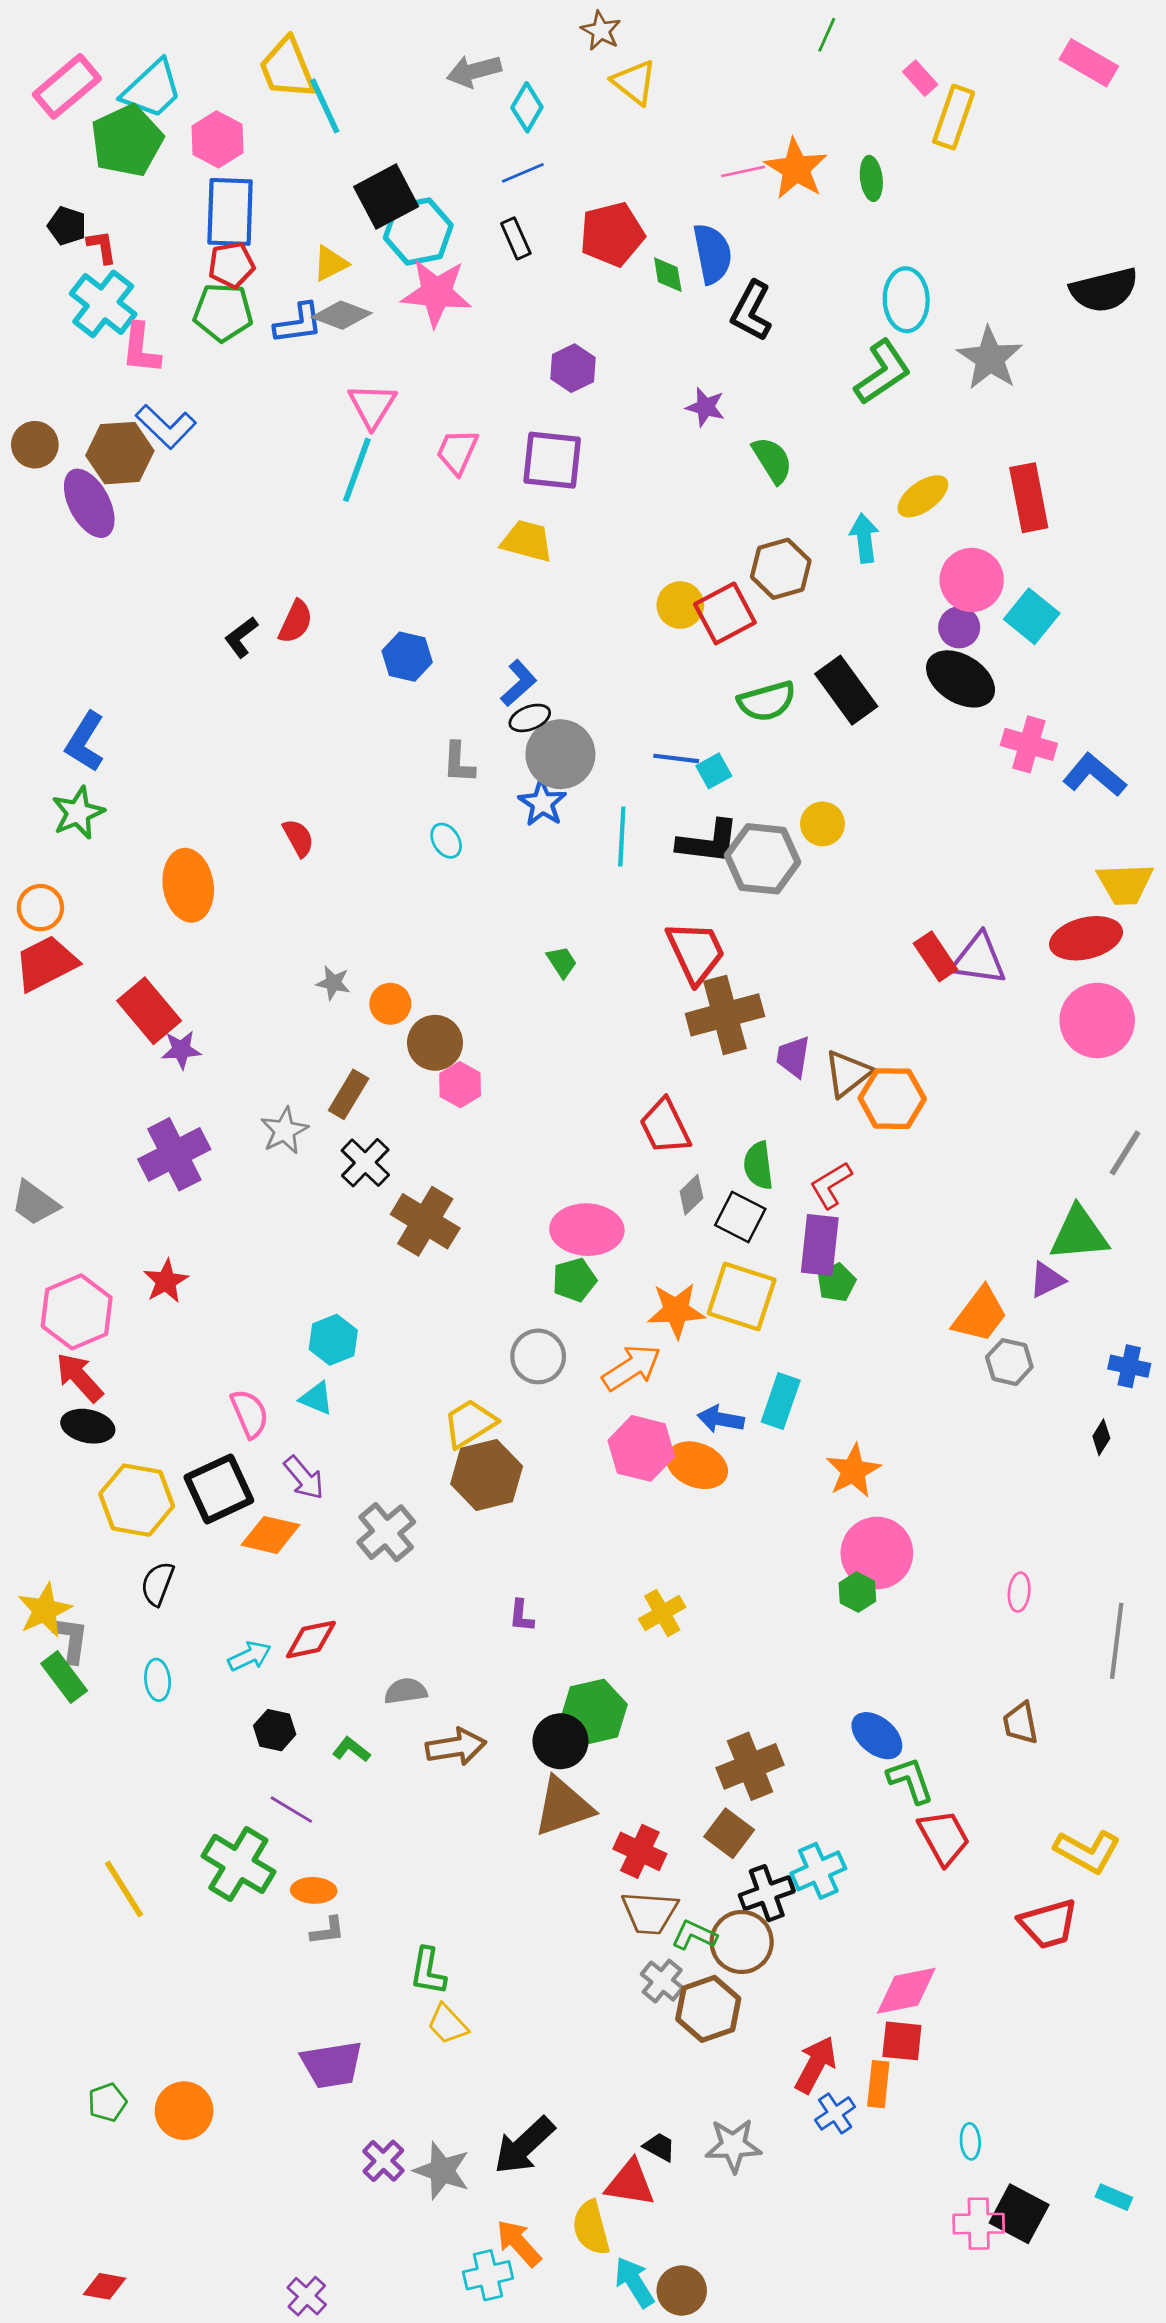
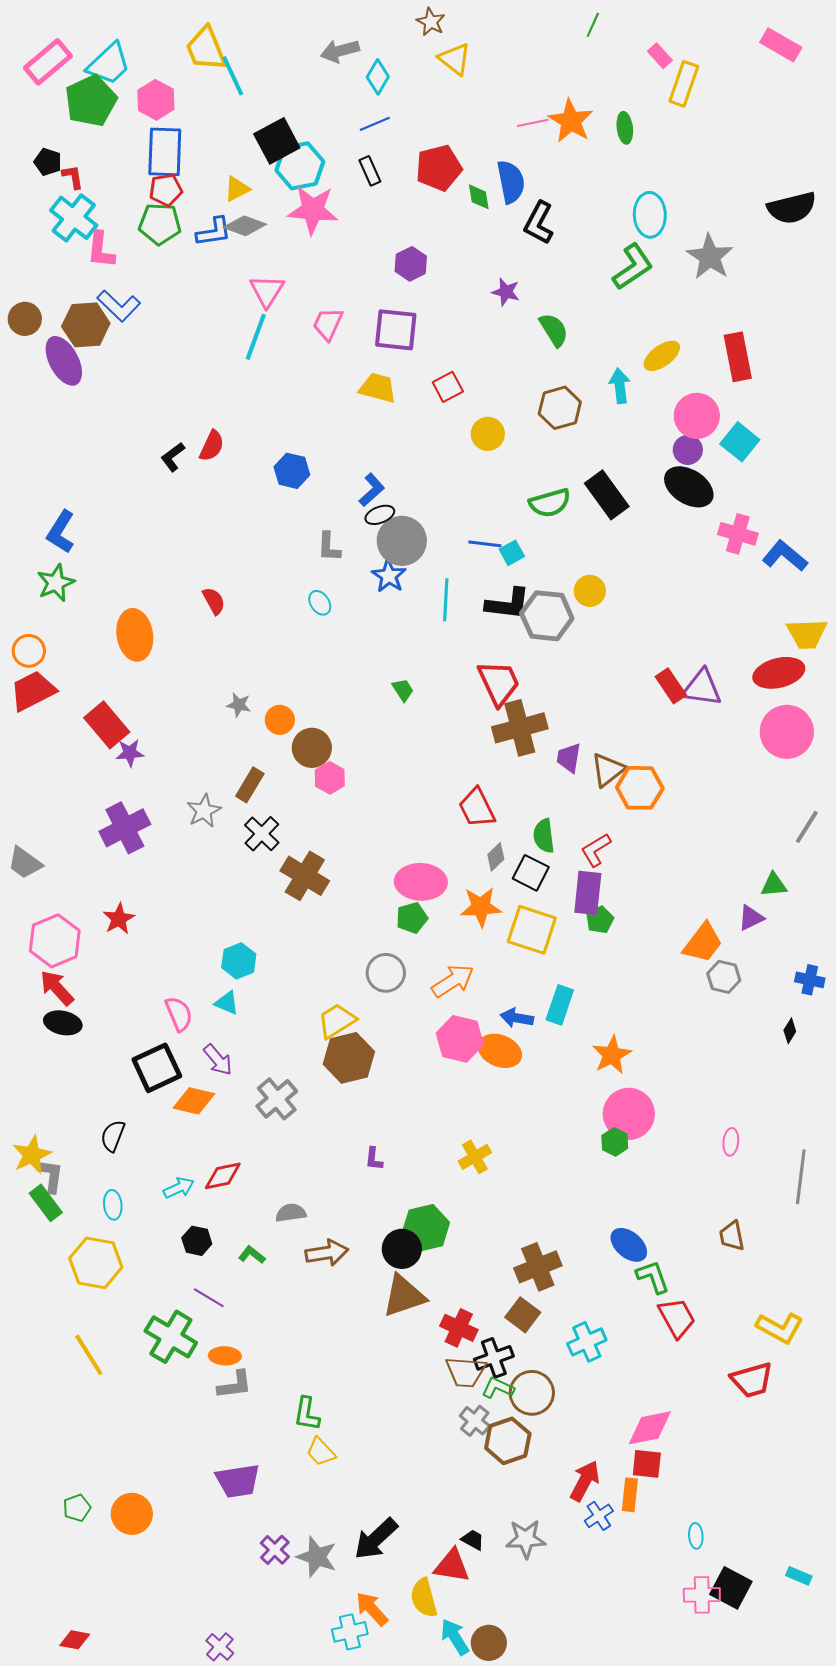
red square: (725, 613) -> (448, 387), moved, size x0.7
green triangle: (1079, 1234) -> (774, 885), size x0.6
orange star: (676, 1310) -> (481, 907), moved
yellow hexagon: (137, 1500) -> (96, 1263), moved
black cross: (767, 1893) -> (494, 1358), moved
gray L-shape: (328, 1931) -> (235, 1385), size x1.4

